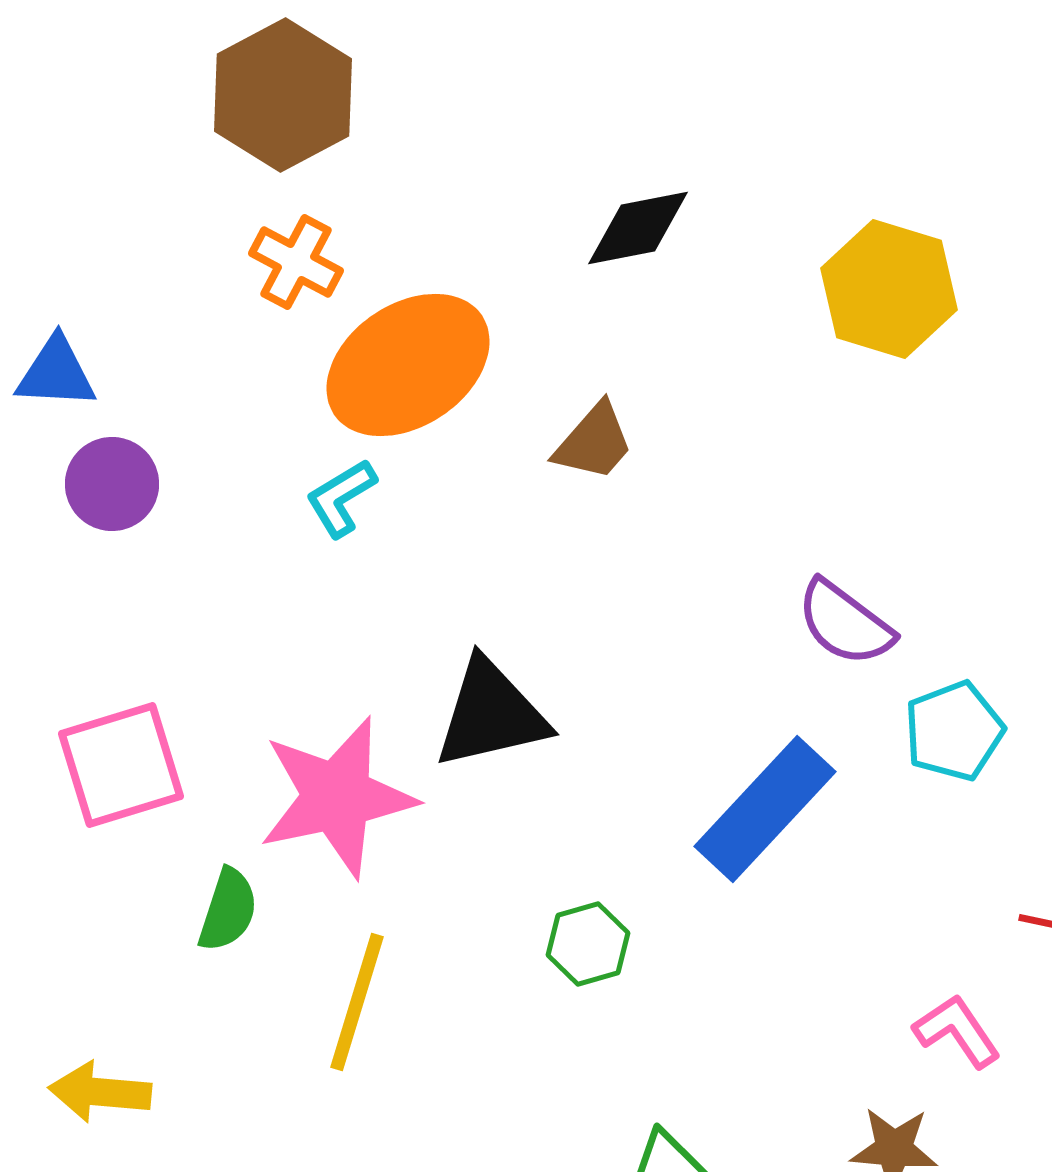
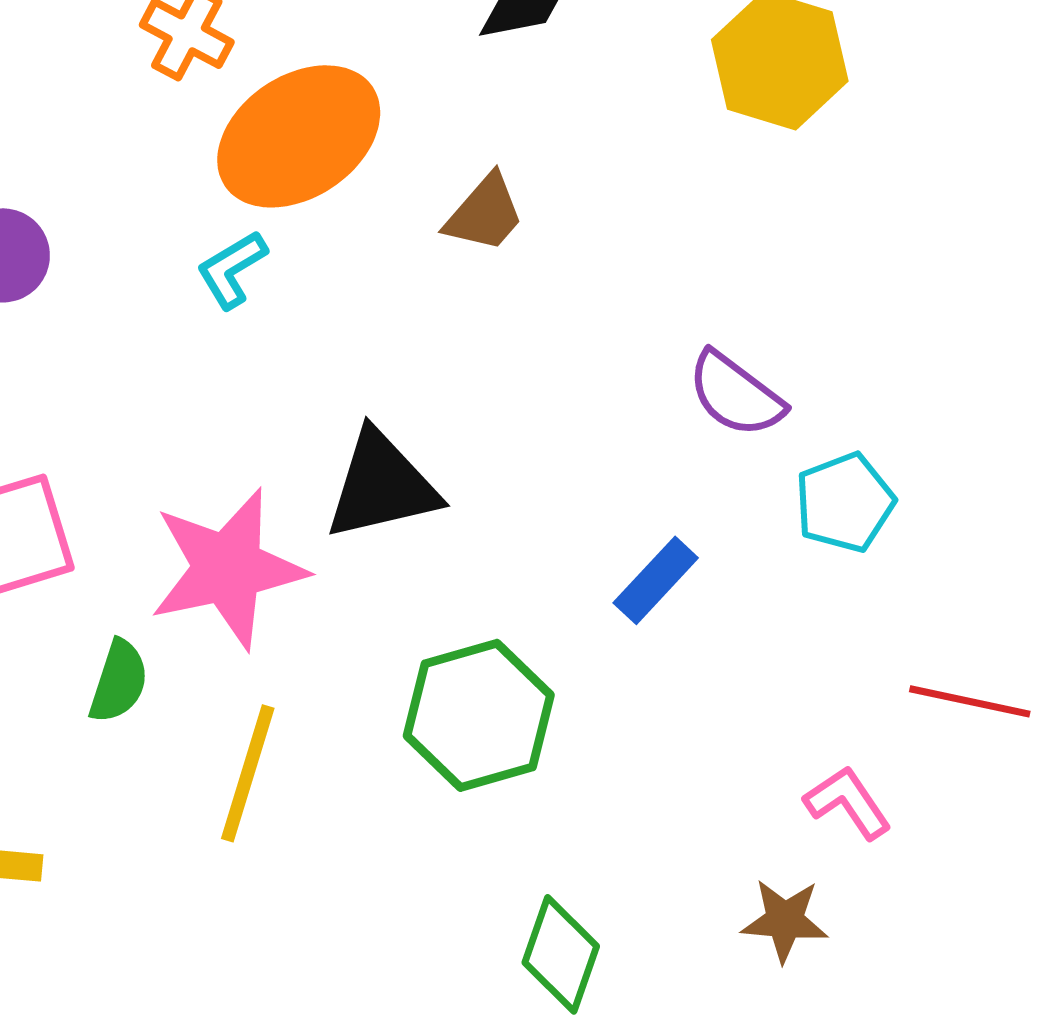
blue rectangle: (765, 809) -> (656, 580), size x0.6
green hexagon: (588, 944) -> (479, 715), size x1.8

